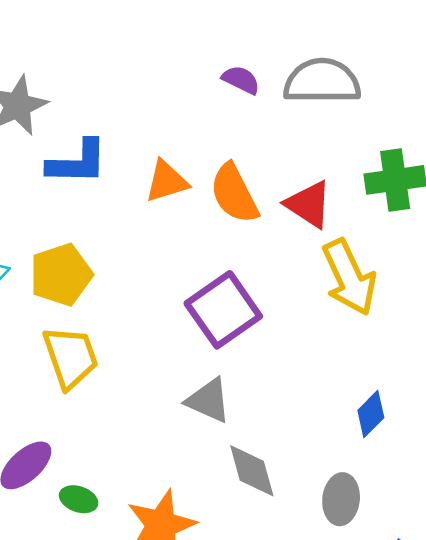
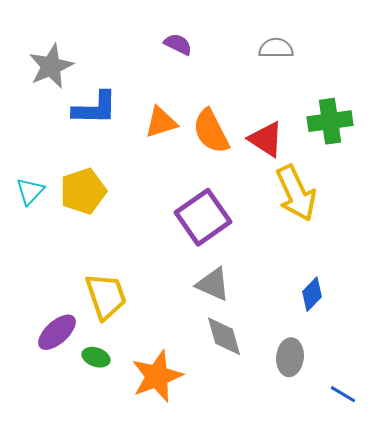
purple semicircle: (241, 80) -> (178, 44), moved
gray semicircle: (322, 81) -> (276, 48), size x0.6
yellow trapezoid: (70, 357) -> (106, 296), moved
gray triangle: (208, 400) -> (213, 284), moved

